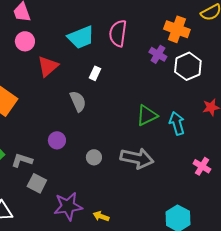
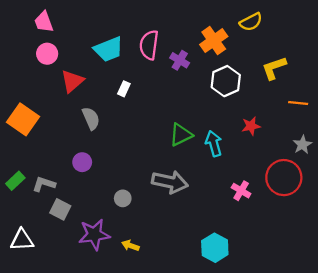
orange cross: (177, 29) -> (214, 41), turned 35
purple cross: (158, 54) -> (180, 60), moved
gray semicircle: (78, 101) -> (91, 118), moved
gray circle: (94, 157) -> (123, 198), moved

